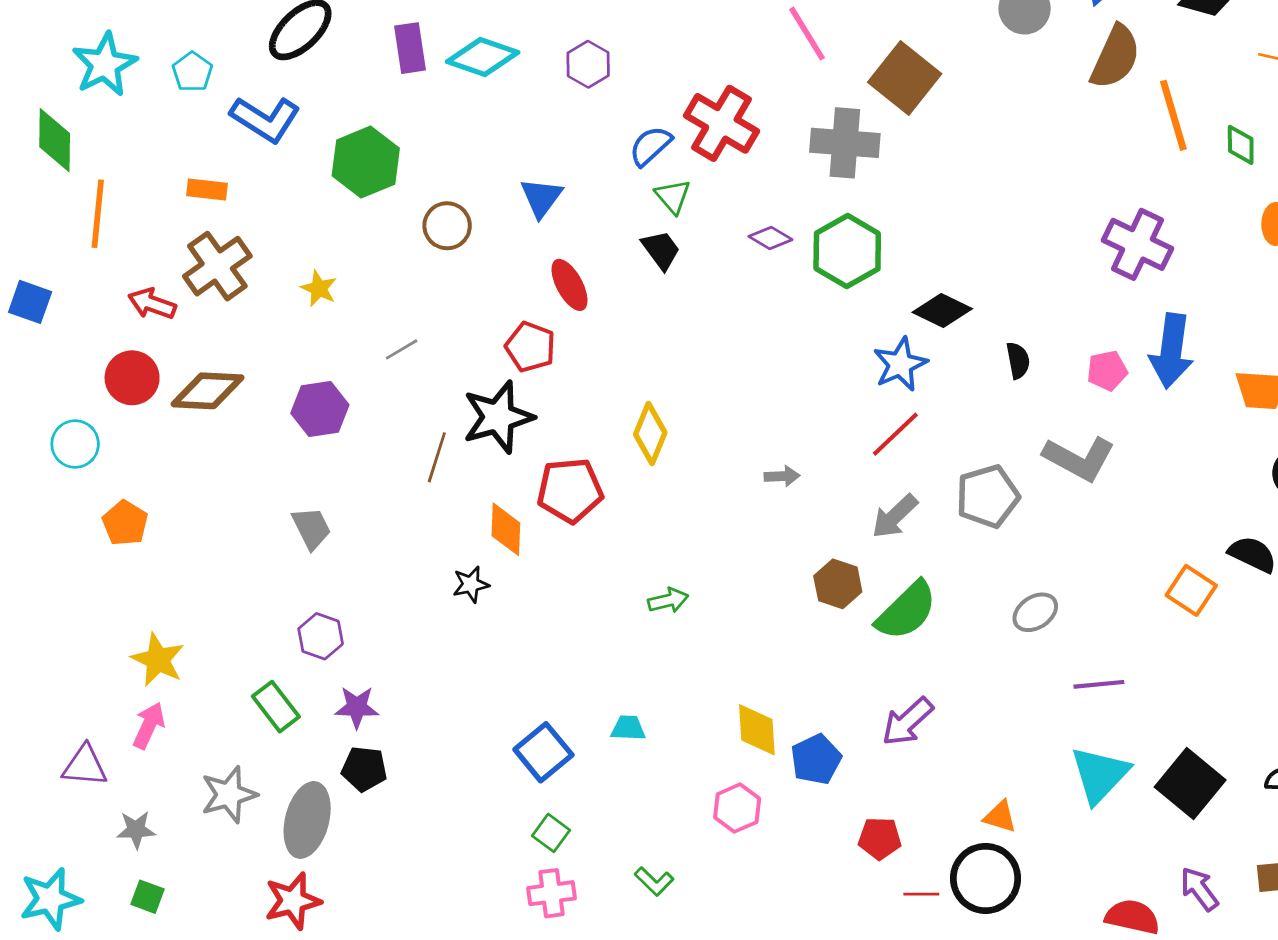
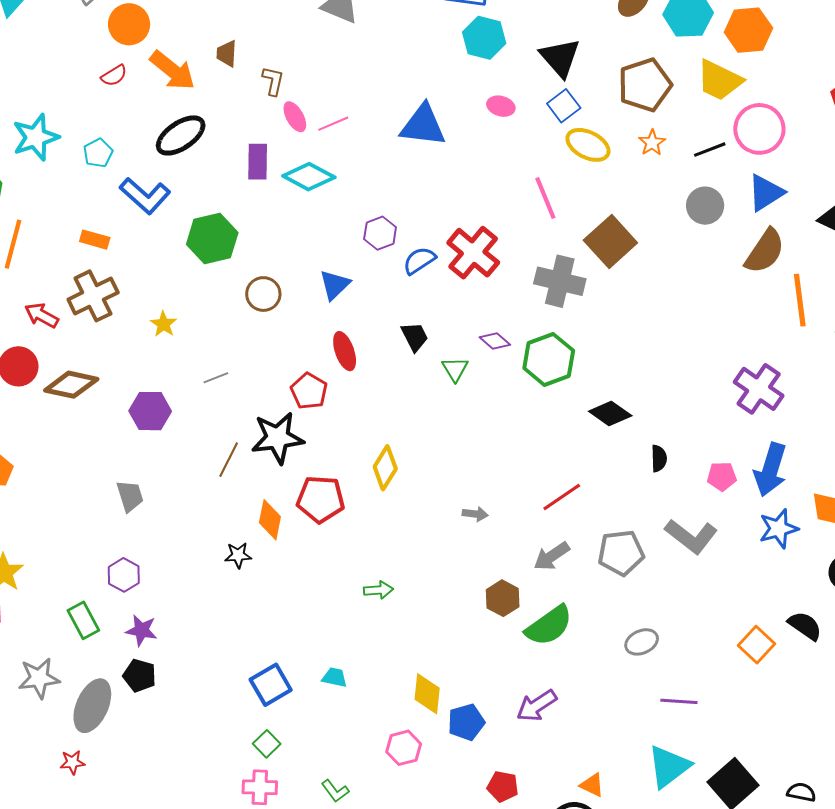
purple hexagon: (588, 64) -> (380, 233), moved
green triangle: (673, 196) -> (455, 369), moved
blue star: (900, 364) -> (779, 529), moved
red star: (293, 901) -> (72, 762), size x0.6

